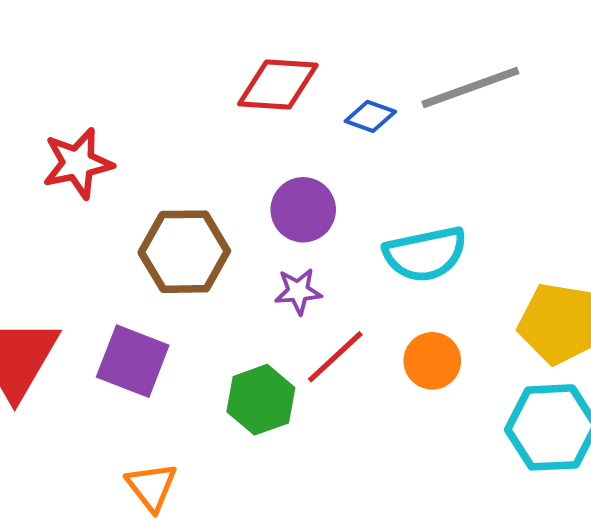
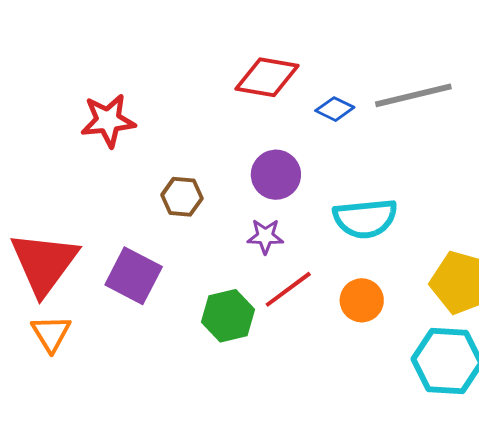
brown hexagon: (184, 252) -> (182, 197), size x0.6
orange triangle: (152, 487) -> (51, 333), moved

